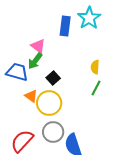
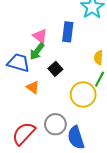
blue rectangle: (65, 26) -> (68, 32), moved
yellow circle: (49, 103) -> (83, 94), moved

